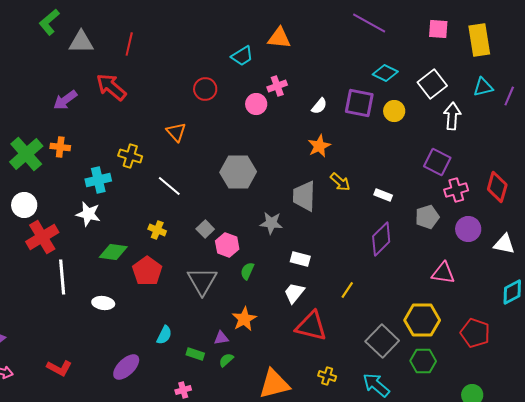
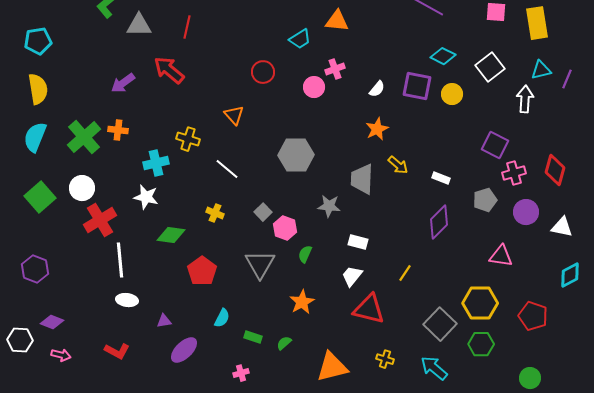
white arrow: (452, 116) -> (525, 99), moved
red pentagon: (147, 271) -> (202, 271), moved
white ellipse: (103, 303) -> (127, 300), moved
purple triangle: (221, 338) -> (164, 321), moved

